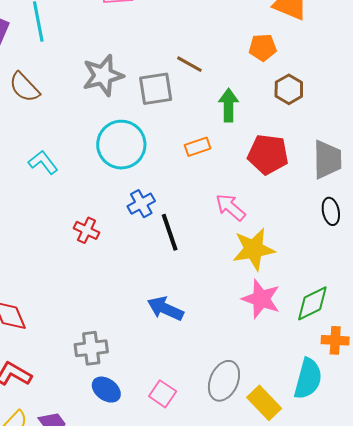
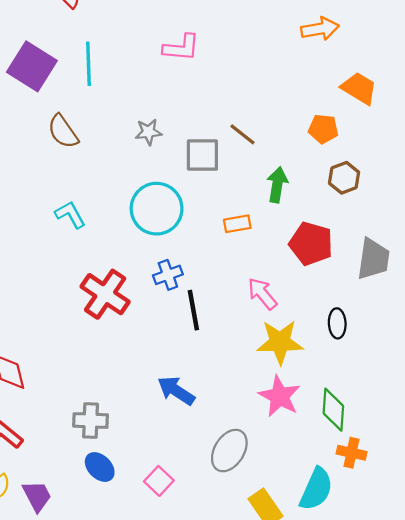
gray star: (103, 75) -> (148, 132), size x0.6
black ellipse: (331, 211) -> (337, 323), moved
red cross: (86, 230) -> (105, 294), size x1.8
green diamond: (312, 303) -> (333, 410), turned -69
gray ellipse: (224, 381) -> (229, 451), moved

